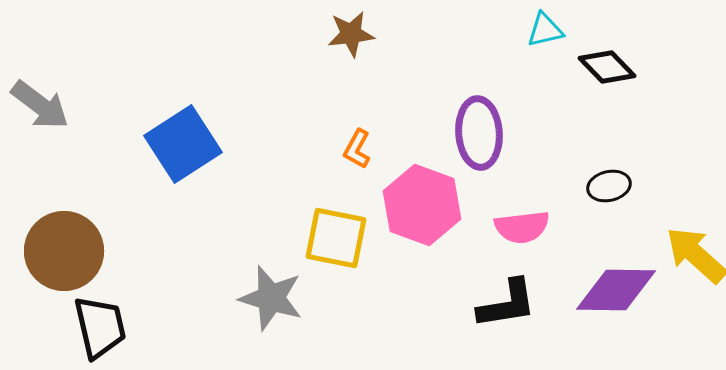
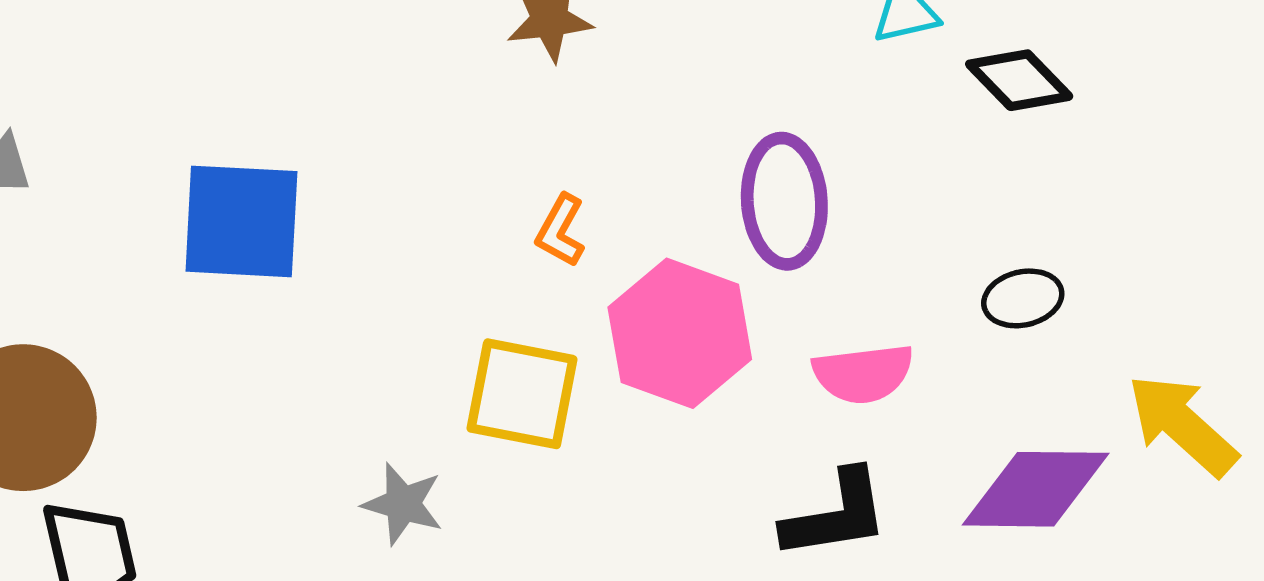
blue square: (183, 144) -> (241, 221), turned 36
gray star: (271, 298) -> (403, 504), size x0.7

